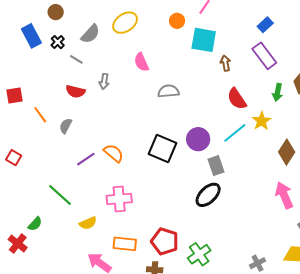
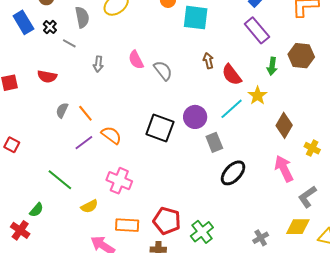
gray semicircle: (90, 34) -> (82, 17), turned -50
pink semicircle: (141, 62) -> (136, 60), moved
brown arrow: (226, 63) -> (208, 61), moved
red semicircle: (75, 91) -> (47, 76), moved
gray semicircle: (168, 91) -> (163, 71), turned 60
orange line: (40, 115) -> (85, 113), moved
black ellipse: (208, 195) -> (233, 173), moved
pink cross: (119, 199) -> (119, 181), turned 30

